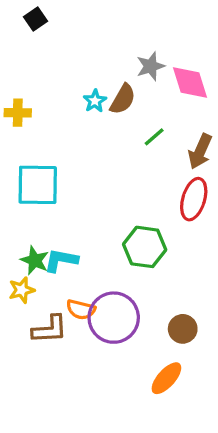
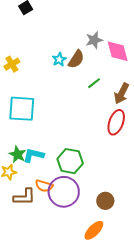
yellow cross: (18, 113) -> (12, 64), turned -35
green hexagon: (145, 247) -> (70, 161), moved

